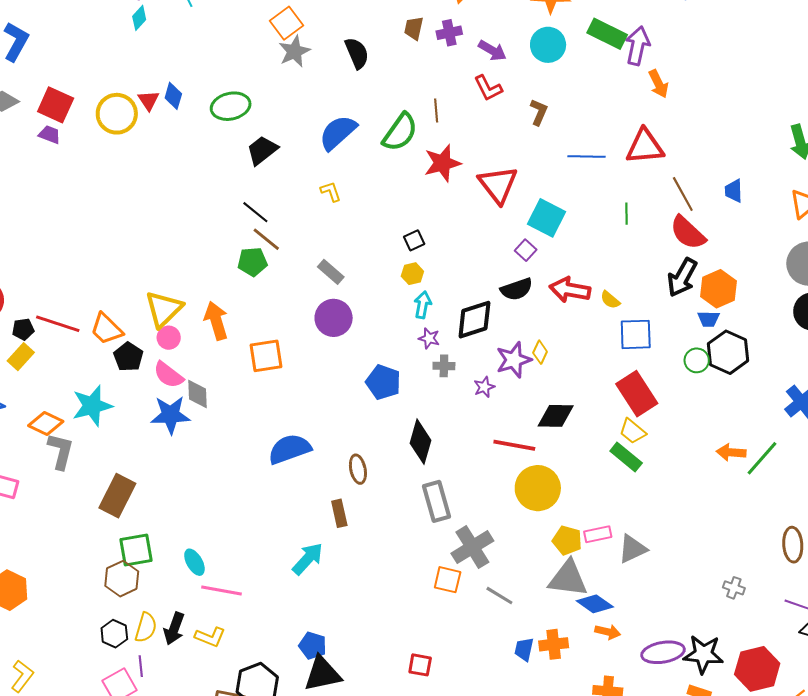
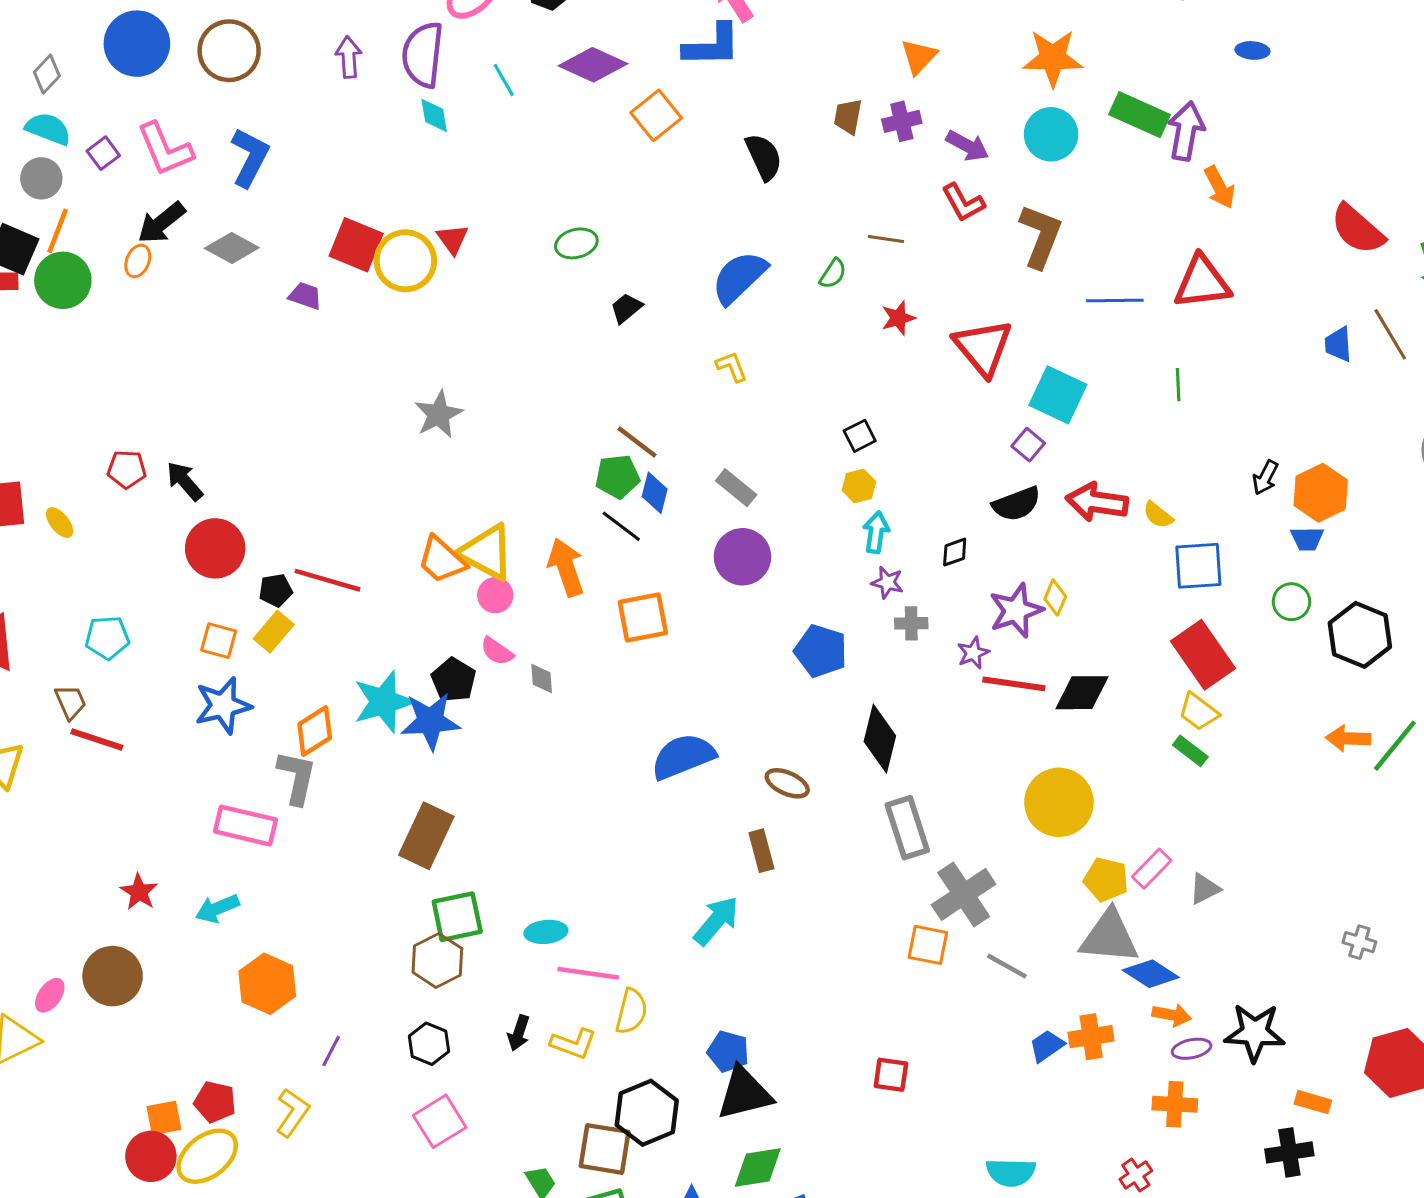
cyan diamond: (139, 18) -> (434, 115), turned -50
gray star: (294, 51) -> (439, 414), moved
blue diamond: (173, 96) -> (655, 493), moved
red square: (56, 105) -> (356, 245), moved
green ellipse: (231, 106) -> (576, 243), size x0.7
brown line: (436, 110) -> (886, 239), turned -75
brown L-shape: (539, 112) -> (1041, 236), size x1.6
green semicircle: (400, 132) -> (833, 274), size x0.5
black trapezoid: (262, 150) -> (626, 308), size x0.7
red star: (442, 163) -> (898, 318), size x0.6
brown line: (683, 194) -> (1390, 334), moved
black line: (255, 212) -> (621, 526), moved
red semicircle: (688, 233) -> (1358, 229), moved
black arrow: (682, 277) -> (1265, 478), size x0.6
yellow triangle: (164, 309) -> (486, 552), turned -45
black diamond: (474, 320) -> (955, 552), size x0.5
orange trapezoid: (106, 329) -> (442, 560), moved
black hexagon: (728, 352) -> (1360, 635), moved
black pentagon: (128, 357) -> (454, 680), moved
pink semicircle: (168, 375) -> (497, 651), size x0.7
gray diamond: (198, 394) -> (542, 679), size x0.7
blue star: (170, 415) -> (430, 721), moved
orange diamond: (46, 423) -> (315, 731), turned -56
red line: (514, 445) -> (1014, 684), moved
gray L-shape: (61, 451) -> (297, 777), moved
green rectangle: (626, 457) -> (1190, 751), size x0.7
brown ellipse: (358, 469) -> (787, 783), turned -52
pink rectangle: (598, 534) -> (1152, 869), turned -32
gray triangle: (632, 549) -> (1205, 889), size x0.7
cyan ellipse: (194, 562) -> (546, 932), turned -64
yellow semicircle: (146, 627) -> (631, 1011), moved
black arrow: (174, 629) -> (519, 1033), size x0.7
blue trapezoid: (524, 649) -> (1047, 1046), turned 45
purple ellipse: (663, 652) -> (1192, 1049), moved, size x0.6
black star: (703, 654) -> (1255, 1033), moved
purple line: (141, 666) -> (331, 1051), moved, turned 35

